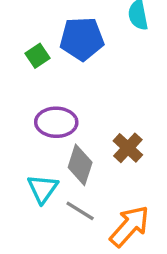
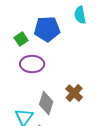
purple ellipse: (56, 122) -> (32, 64), moved

